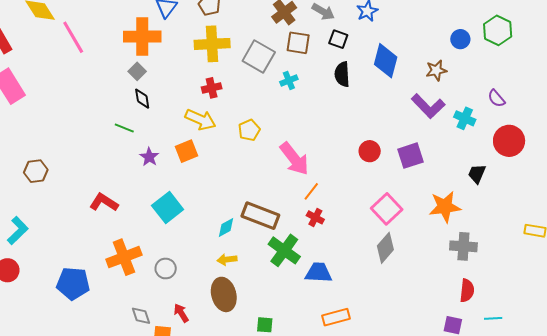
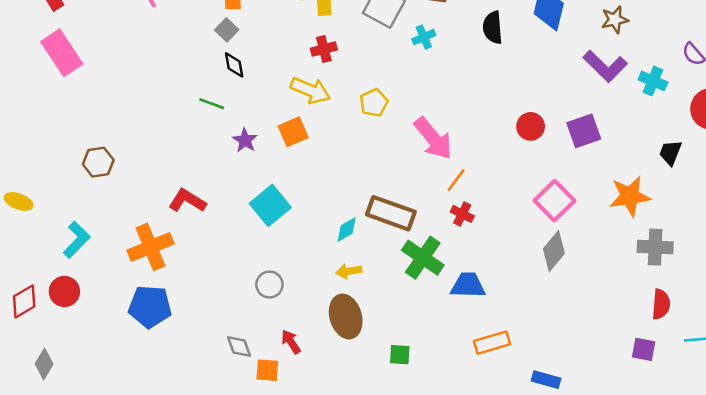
orange cross: (124, 257) -> (150, 247), moved

